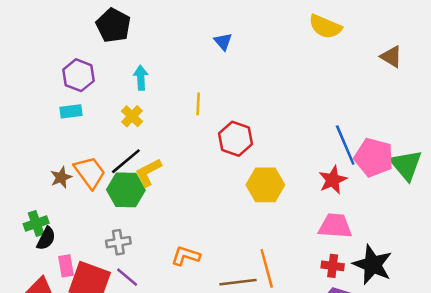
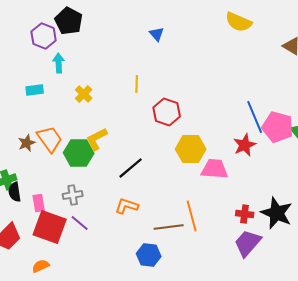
purple hexagon: (79, 75) -> (44, 36), moved
cyan arrow: (141, 78) -> (59, 63), moved
black line: (126, 161) -> (131, 168), moved
pink trapezoid: (335, 226) -> (215, 169), moved
black semicircle: (46, 238) -> (15, 192), turned 144
pink rectangle: (66, 266) -> (39, 203), moved

